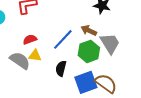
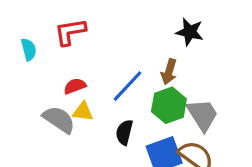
brown arrow: (89, 30) -> (169, 72), turned -98
gray trapezoid: (110, 43) -> (202, 115), moved

